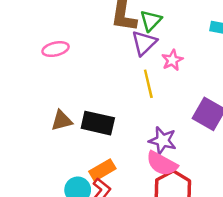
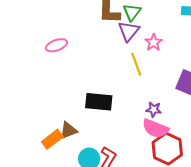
brown triangle: (62, 121) -> (68, 130), moved
purple star: (162, 140) -> (154, 109), size x0.7
orange rectangle: (102, 170) -> (52, 139), moved

